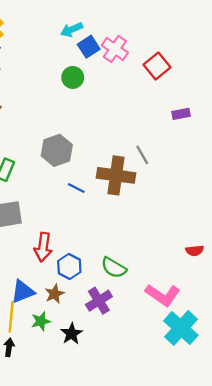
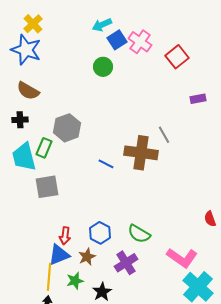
gray hexagon: (57, 150) -> (67, 128), moved
red arrow: (43, 247) -> (65, 236), moved, size x0.7
red semicircle: (195, 251) -> (210, 219), turned 77

